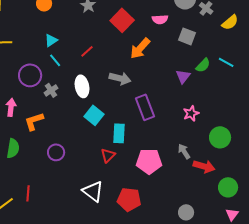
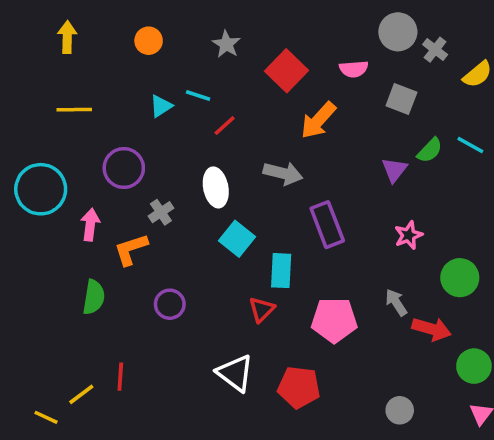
cyan line: (55, 60) -> (198, 95), moved, turned -32
gray cross: (51, 90) -> (161, 212), moved

